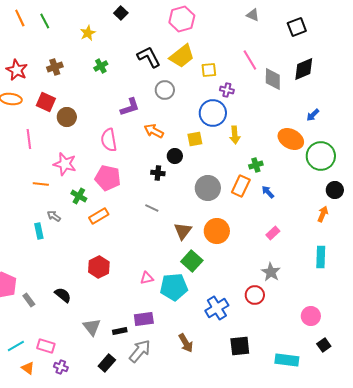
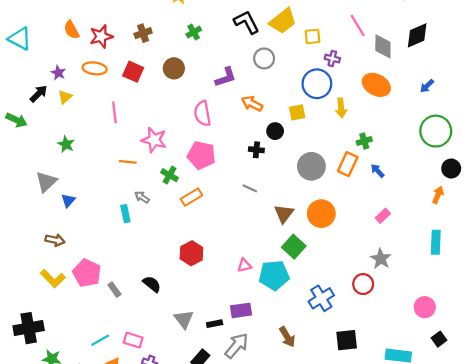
red star: (17, 70) -> (101, 36), turned 30
brown circle: (67, 117) -> (174, 68), moved
orange ellipse: (291, 139) -> (376, 85), moved

